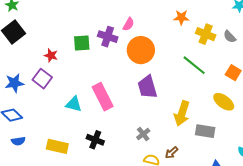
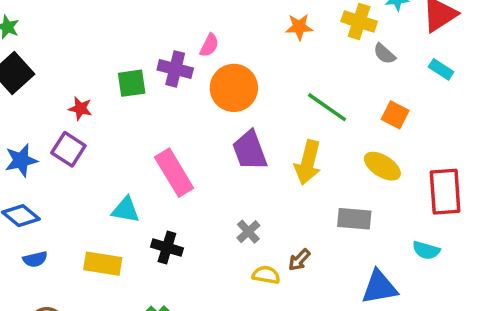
yellow cross: (206, 34) -> (359, 21), moved
cyan triangle: (74, 104) -> (126, 210), moved
yellow arrow: (182, 113) -> (308, 162), moved

